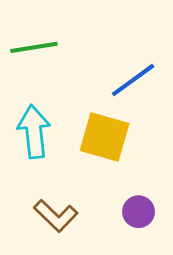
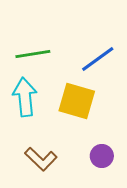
green line: (34, 47) -> (33, 54), moved

